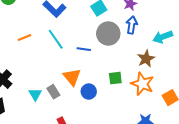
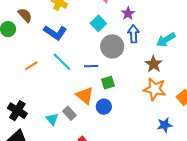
green square: (115, 78) -> (108, 83), moved

